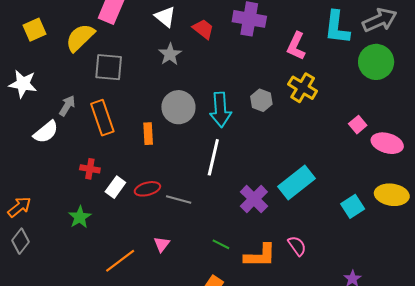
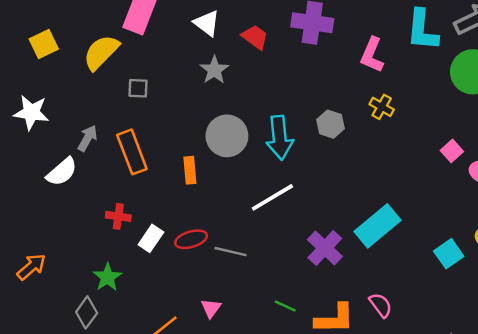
gray square: (109, 67) -> (138, 88), size x0.6
yellow cross: (303, 88) -> (382, 107), size x0.7
white line: (213, 157) -> (272, 197), turned 48
gray diamond: (20, 241) -> (87, 312), moved

